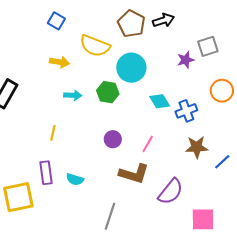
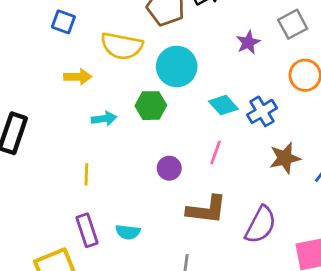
gray square: (208, 46) -> (293, 24), moved
pink line: (148, 144) -> (216, 152), moved

